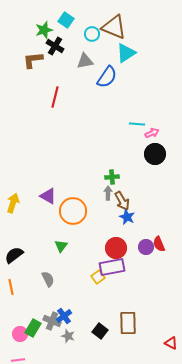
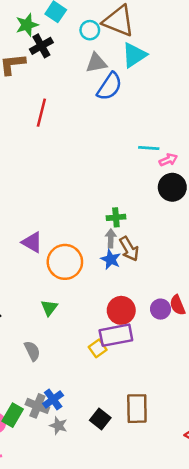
black cross: (55, 46) -> (41, 46), turned 30
gray triangle: (85, 61) -> (96, 63), moved
blue star: (127, 217) -> (111, 259), moved

